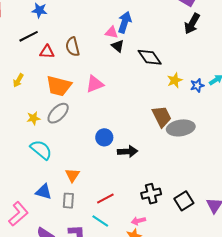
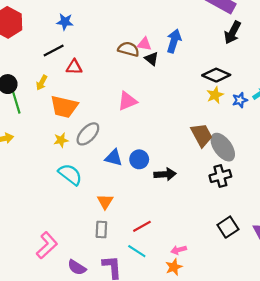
blue arrow: (125, 22) -> (174, 41), moved
brown semicircle: (73, 47) -> (128, 49), moved, turned 120
black diamond: (150, 57) -> (216, 75), moved, turned -30
yellow arrow: (18, 80) -> (42, 83), moved
orange trapezoid: (59, 86) -> (64, 107), moved
gray ellipse: (181, 128) -> (223, 147), turned 64
blue triangle: (44, 192) -> (114, 158), moved
black cross: (151, 194) -> (220, 176), moved

